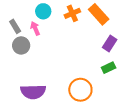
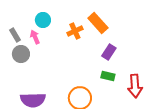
orange cross: (72, 13) -> (75, 31), moved
green rectangle: (109, 68) -> (108, 76), turned 40

